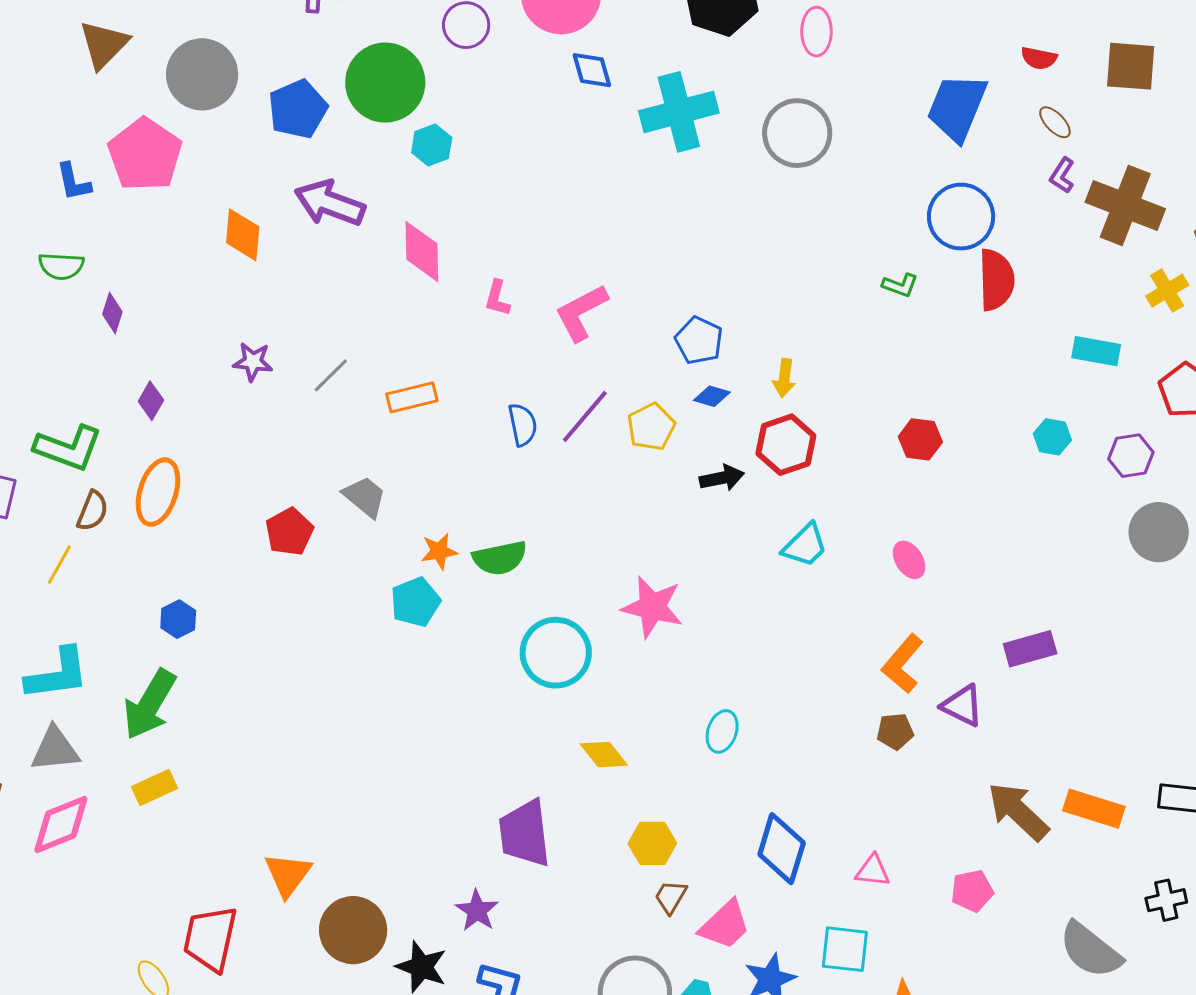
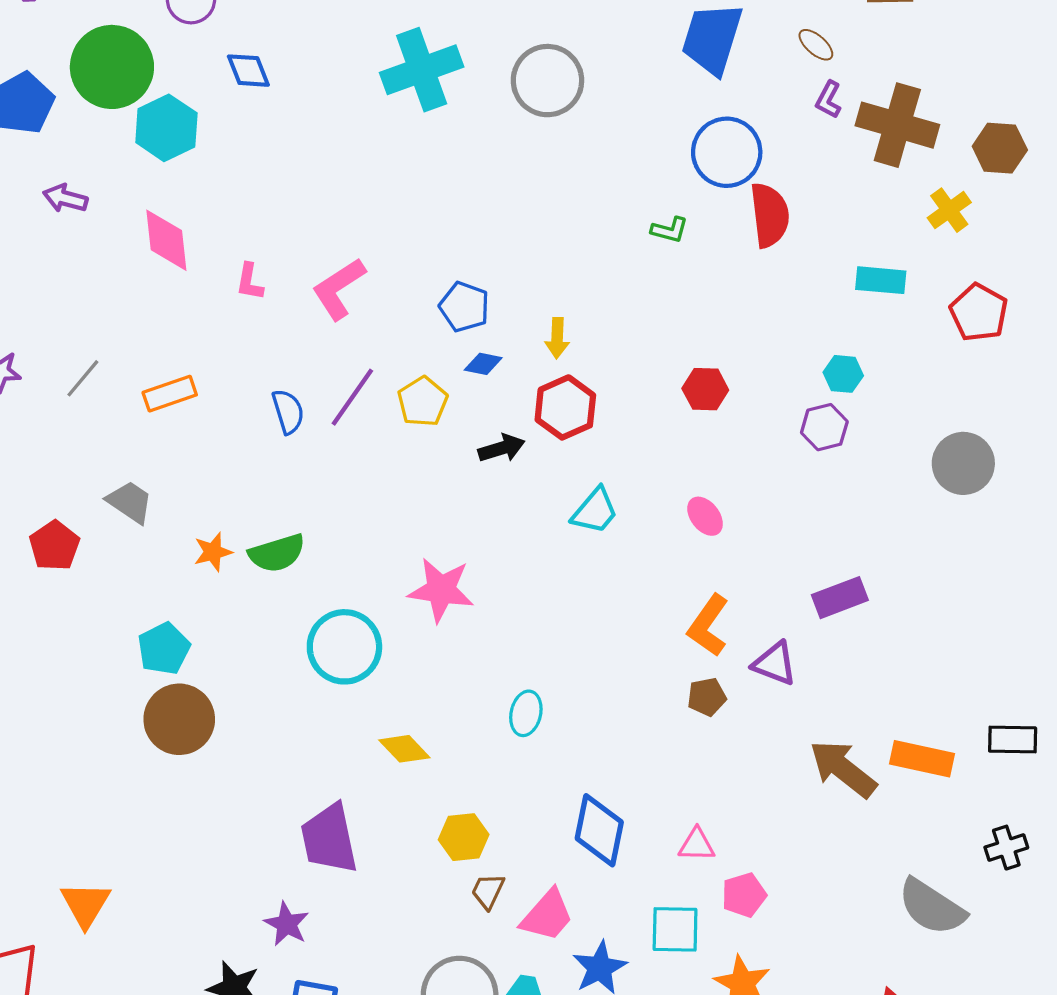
blue diamond: (592, 70) -> (248, 71), moved
cyan hexagon: (432, 145) -> (166, 128), size x1.5
purple arrow: (330, 203) -> (65, 198), size x0.6
purple hexagon: (1131, 456) -> (824, 427), moved
cyan pentagon: (415, 602) -> (164, 649), moved
pink pentagon: (972, 891) -> (744, 895), moved
brown circle: (353, 930) -> (179, 719), moved

